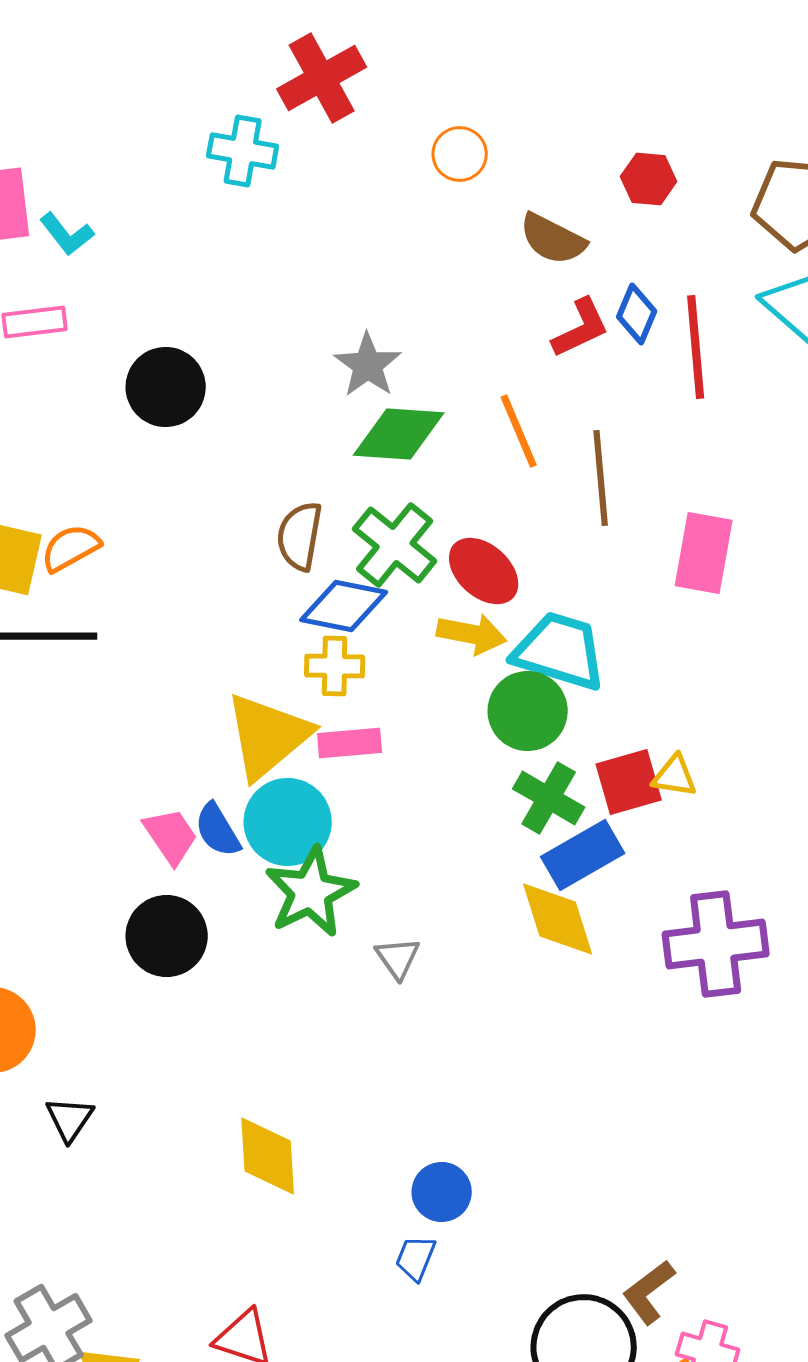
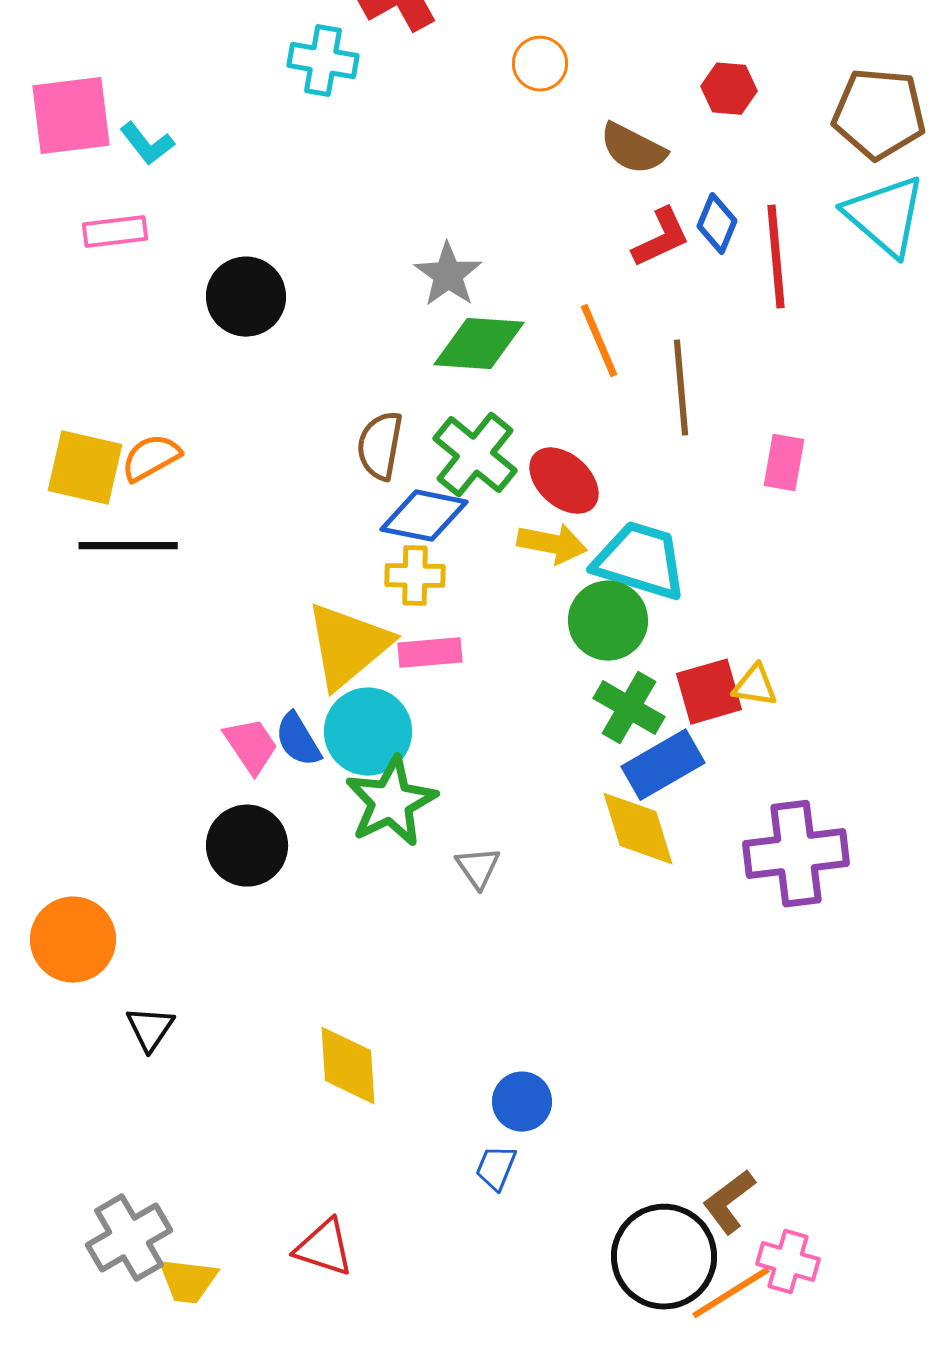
pink rectangle: (704, 553) -> (784, 463), size x0.7

